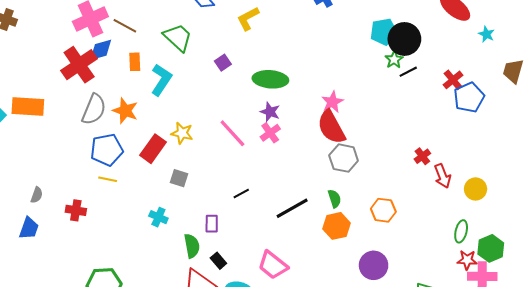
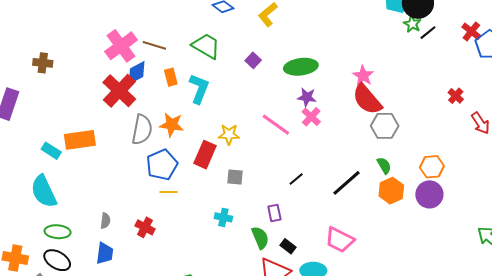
red cross: (422, 156) -> (456, 96), moved
red cross: (76, 210) -> (145, 227), turned 30
purple circle: (374, 265) -> (429, 194), moved

